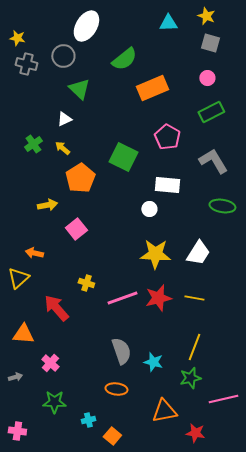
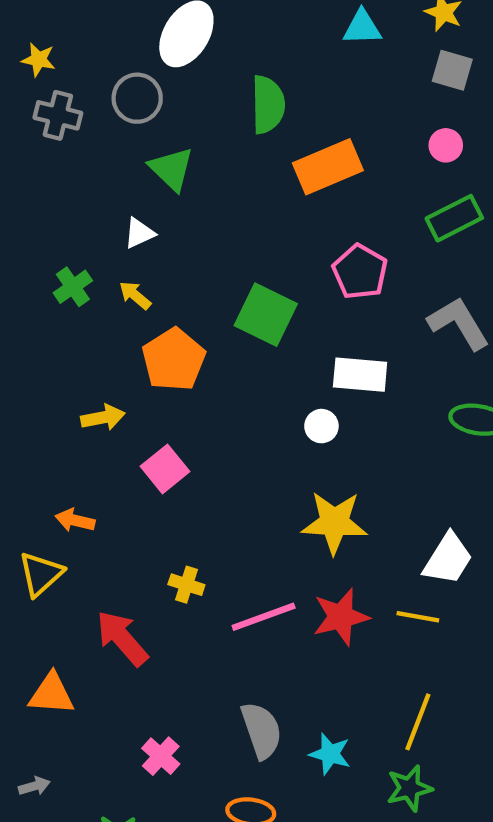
green semicircle: (124, 59) -> (268, 105), turned -52
white trapezoid: (198, 253) -> (448, 559), moved
pink cross: (50, 363) -> (161, 756), moved

